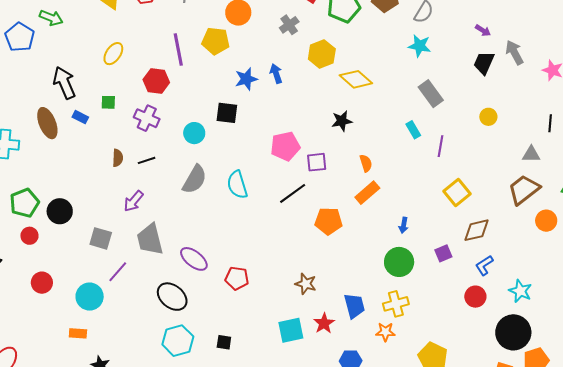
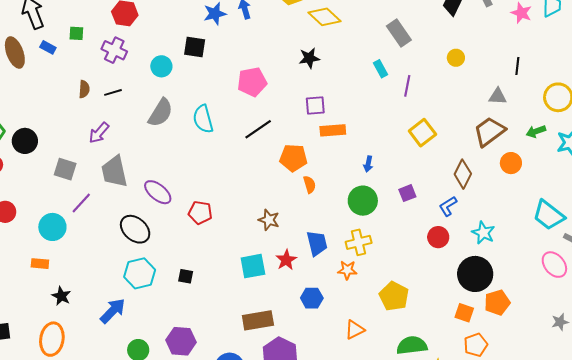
purple square: (317, 162) -> (315, 105), moved
orange semicircle: (366, 163) -> (310, 185), moved
orange rectangle: (367, 193) -> (333, 130), turned 35
brown diamond: (477, 230) -> (463, 174), moved, turned -52

